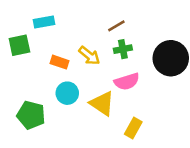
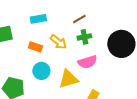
cyan rectangle: (44, 22) -> (38, 19), moved
yellow triangle: (102, 103) -> (68, 79), turned -50

